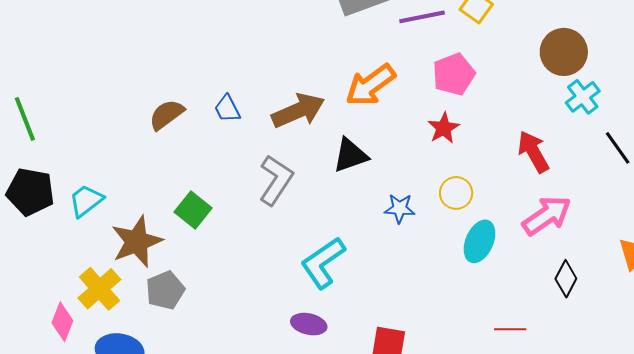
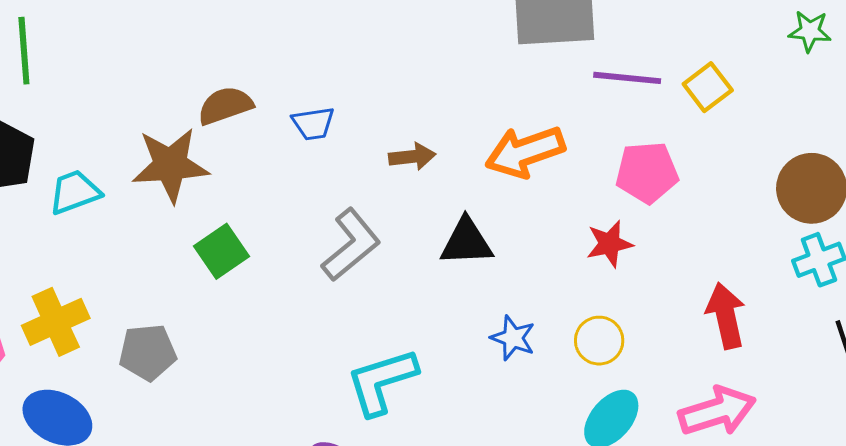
blue trapezoid: (227, 109) -> (313, 123), turned -88
brown arrow: (298, 111) -> (412, 157), size x0.6
brown star: (137, 242) -> (170, 165), moved

